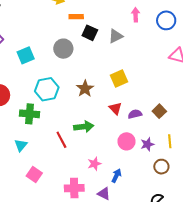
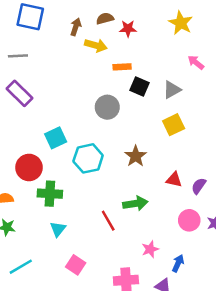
pink arrow: (136, 15) -> (196, 62), turned -48
cyan square: (26, 55) -> (56, 138), moved
yellow square: (119, 79) -> (174, 125), moved
red triangle: (115, 108) -> (174, 180), turned -32
green cross: (30, 114) -> (50, 194), moved
purple semicircle: (135, 114) -> (199, 186), turned -40

